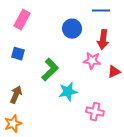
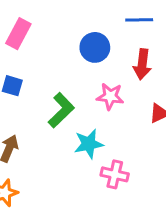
pink star: (92, 61) -> (110, 96), moved
pink cross: (95, 112) -> (115, 174), moved

